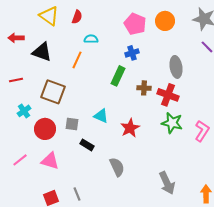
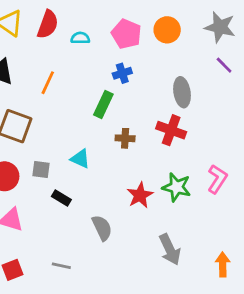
red semicircle: (77, 17) -> (48, 24), size x1.5
cyan semicircle: (91, 39) -> (80, 38), moved
brown cross: (144, 88) -> (125, 138), moved
green star: (172, 123) -> (177, 187), moved
red star: (130, 128) -> (140, 195), moved
gray line: (77, 194) -> (61, 266), moved, turned -56

